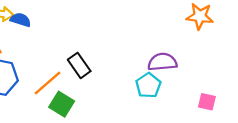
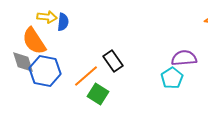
blue semicircle: (21, 20) -> (63, 22), turned 78

